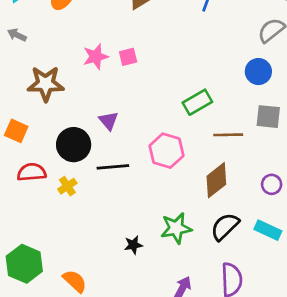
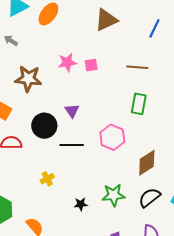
green rectangle: (197, 102) -> (139, 104), turned -55
brown line: (228, 135) -> (137, 67), moved
yellow cross: (67, 186) -> (47, 179), moved

